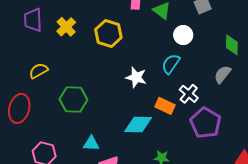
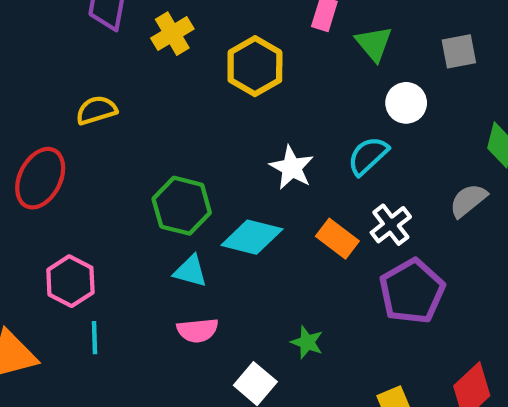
green hexagon: (73, 99) -> (182, 206), moved
cyan diamond: (138, 124) -> (252, 237), moved
cyan triangle: (91, 144) -> (190, 271), moved

